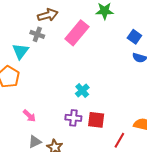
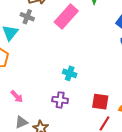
cyan cross: (82, 91) -> (70, 73), turned -32
red square: (96, 120) -> (100, 102), moved

